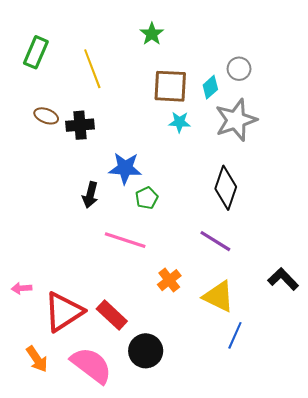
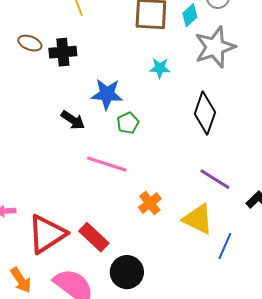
cyan star: (180, 122) -> (160, 68), moved
black arrow: (90, 195) -> (73, 120), turned -70
purple line: (215, 241) -> (215, 179), moved
blue line: (235, 335) -> (225, 246), moved

